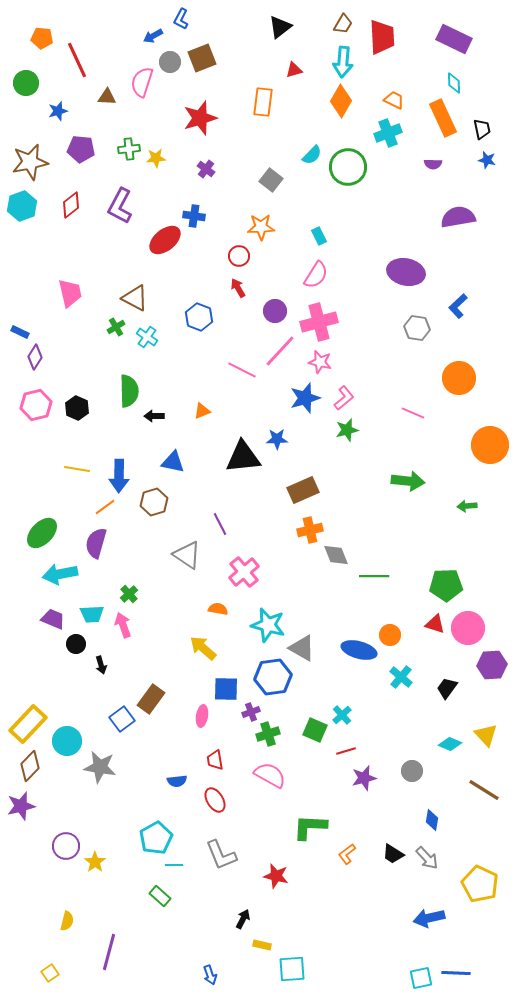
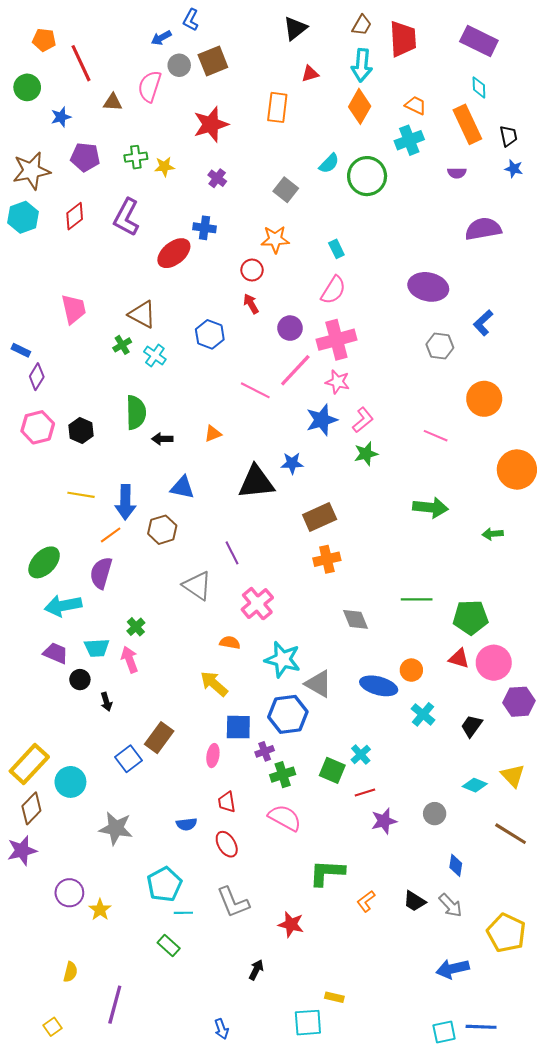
gray diamond: (336, 555) -> (355, 619), moved
green line: (374, 576) -> (417, 599), moved
gray star: (100, 767) -> (116, 828), moved
yellow rectangle: (262, 945) -> (334, 997), moved

